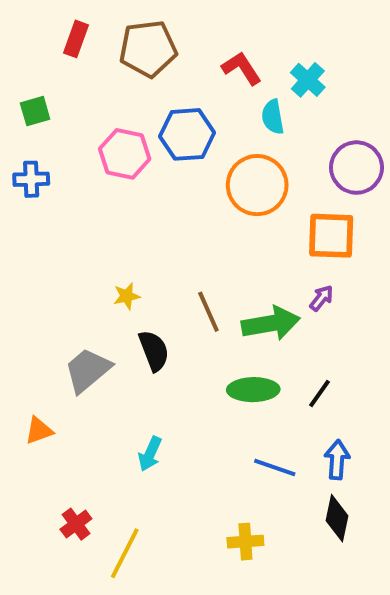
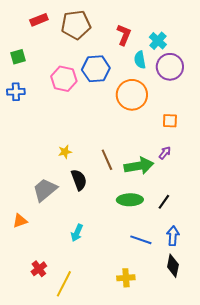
red rectangle: (76, 39) -> (39, 20), turned 48
red L-shape: (242, 68) -> (124, 35), turned 55
purple circle: (356, 168) -> (170, 67), moved
orange square: (331, 236) -> (170, 121), size x0.6

